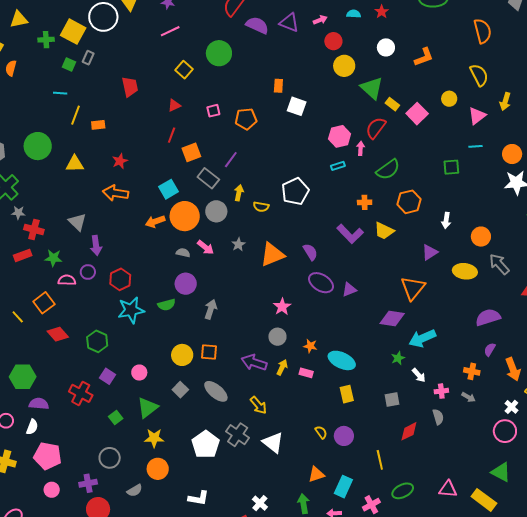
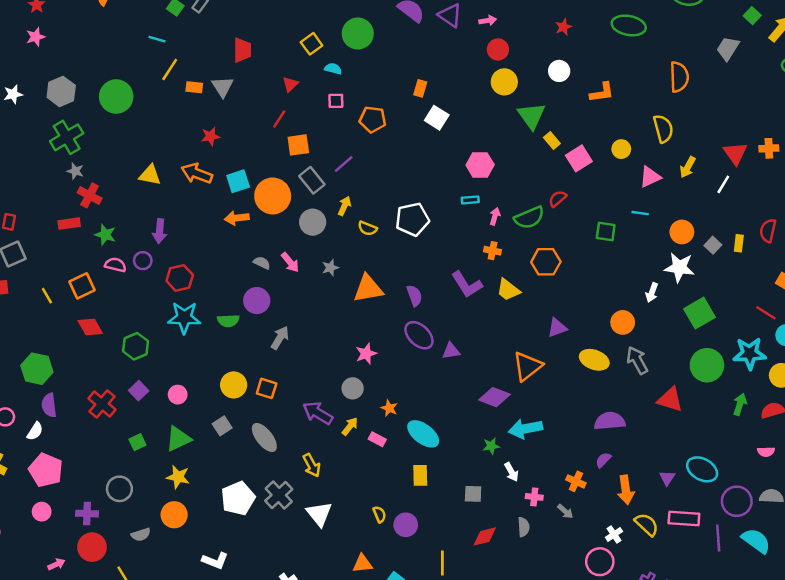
cyan semicircle: (354, 14) -> (333, 69), moved
red triangle: (174, 105) -> (290, 84), turned -32
red semicircle: (376, 128) -> (558, 199), moved, size x0.7
pink arrow: (361, 148) -> (495, 216), moved
yellow triangle: (75, 164) -> (150, 175), moved
cyan square: (168, 189) -> (238, 181), moved
orange circle: (185, 216) -> (273, 196), moved
white arrow: (446, 220) -> (652, 293), moved
gray triangle: (77, 222) -> (223, 87), moved
purple semicircle: (39, 404) -> (49, 405), turned -114

